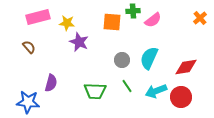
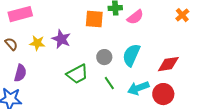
yellow star: (67, 23) -> (37, 43), moved
purple semicircle: (51, 83) -> (20, 73), moved
green trapezoid: (95, 91) -> (77, 74), moved, turned -30

